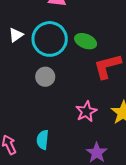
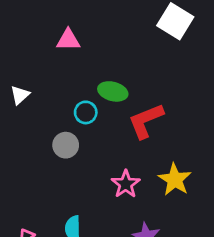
cyan circle: (50, 39) -> (86, 112), moved, size x0.5

